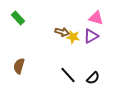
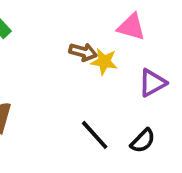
pink triangle: (96, 18) -> (131, 27), moved
purple triangle: (91, 36) -> (152, 83), moved

